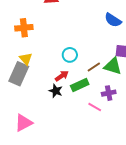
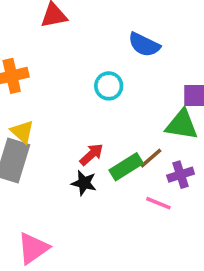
blue semicircle: (113, 20) -> (144, 45), moved
cyan circle: (70, 55) -> (109, 86), moved
brown line: (94, 67) -> (151, 158), moved

